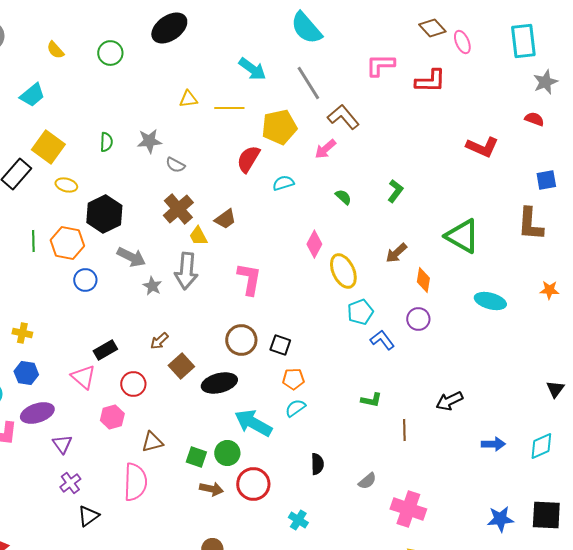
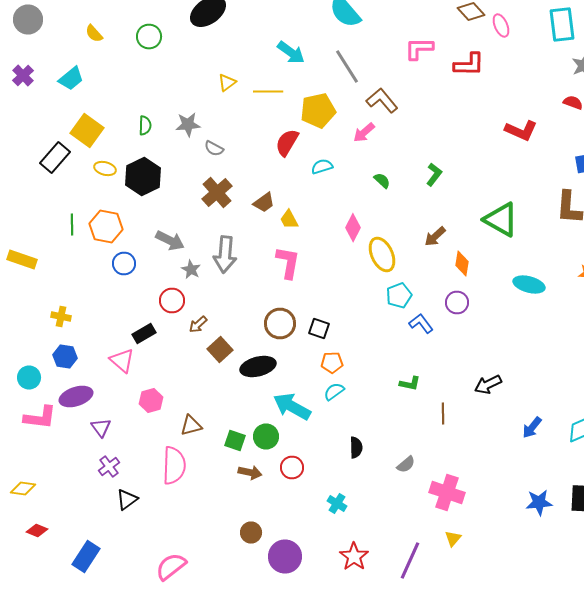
yellow triangle: (188, 99) -> (227, 82), turned -30
black hexagon: (104, 214) -> (143, 176), moved
yellow trapezoid: (198, 236) -> (289, 220), moved
red circle: (133, 384) -> (172, 300), moved
blue arrow: (493, 444) -> (532, 428), turned 130
red circle: (253, 484) -> (292, 468), size x0.7

